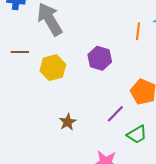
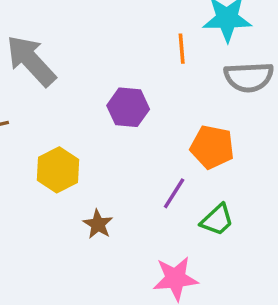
yellow hexagon: (53, 68) -> (58, 170), moved

